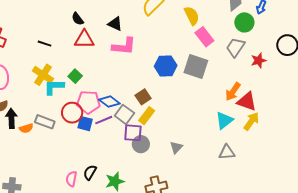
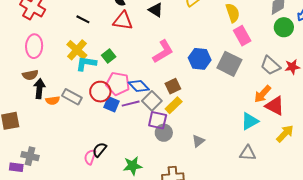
pink L-shape: (124, 46) -> (163, 51), moved, turned -45
gray trapezoid: (235, 47) -> (270, 65), moved, turned -90
yellow arrow: (251, 121) -> (285, 134), moved
black semicircle: (90, 172) -> (100, 150), moved

